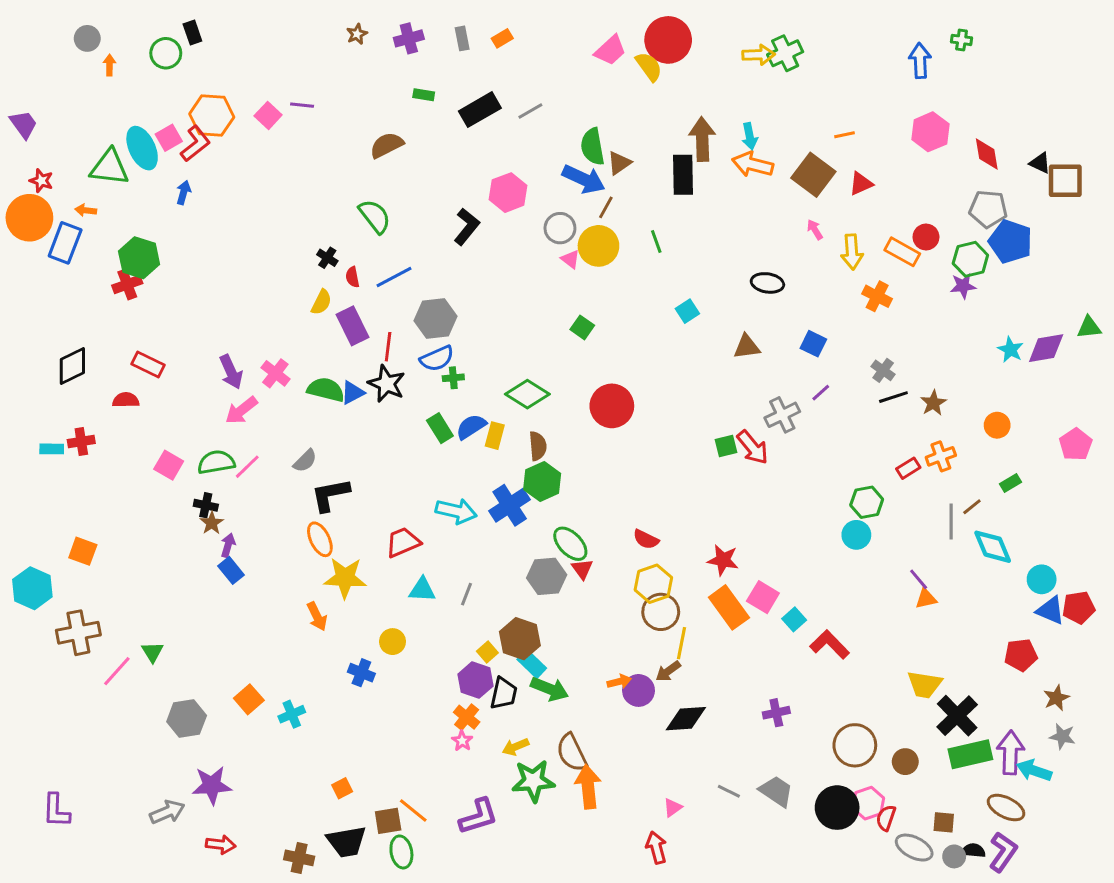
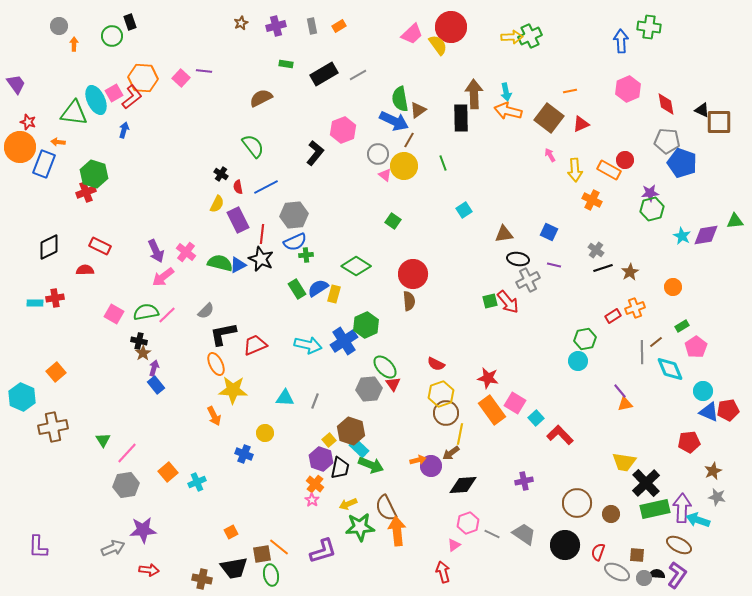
green cross: (962, 40) -> (649, 27), size x1.6
green hexagon: (970, 259) -> (652, 209), moved
black ellipse: (767, 283) -> (518, 259), moved
purple line: (821, 393) -> (554, 265), turned 56
pink pentagon: (1076, 444) -> (696, 347), moved
brown semicircle: (538, 446) -> (409, 301), moved
red trapezoid: (403, 542) -> (255, 345), moved
orange square: (83, 551) -> (56, 372), turned 30
pink line: (117, 671) -> (127, 453), moved
pink hexagon: (868, 803) -> (468, 523), moved

